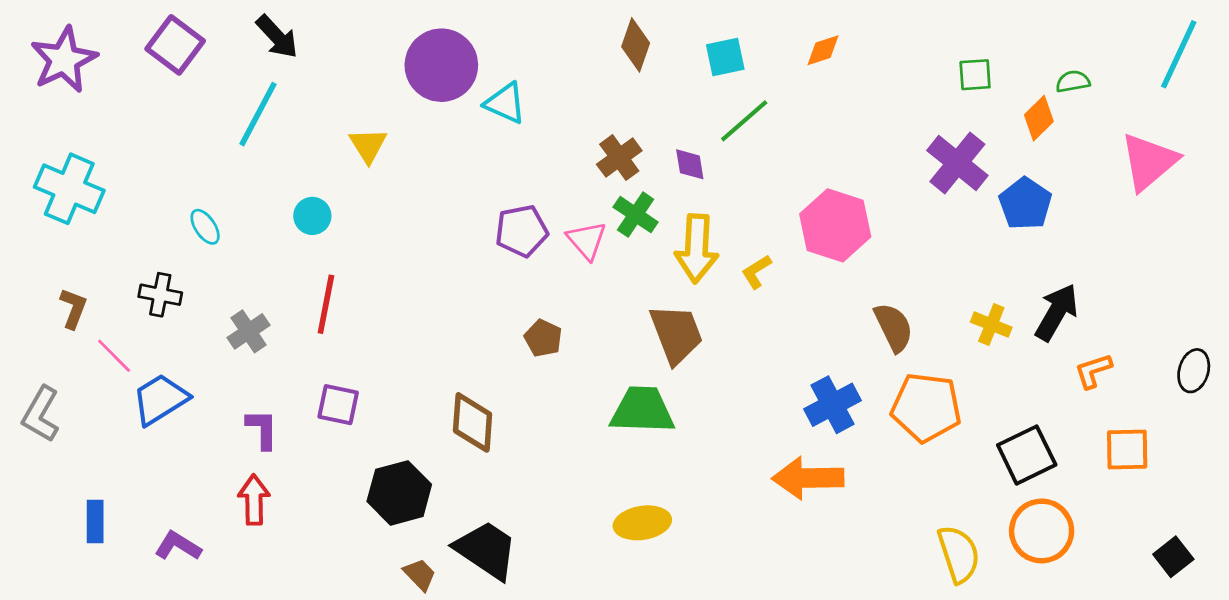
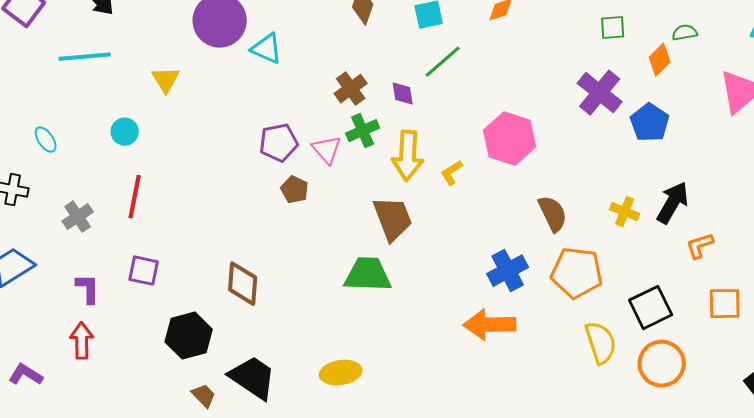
cyan line: (258, 114) -> (85, 57), turned 57
green cross: (636, 215) -> (363, 131), turned 32
brown pentagon: (543, 338) -> (295, 190), moved
yellow ellipse: (642, 523) -> (341, 373), moved
yellow semicircle: (959, 554) -> (601, 343), moved

